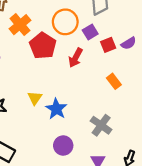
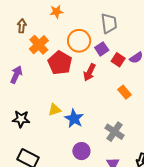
red square: (108, 45) -> (118, 60), turned -32
yellow triangle: (35, 98) -> (55, 110), turned 40

